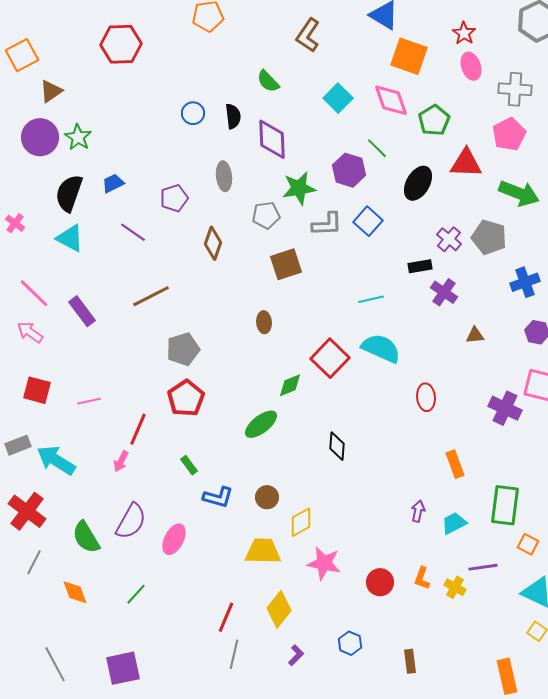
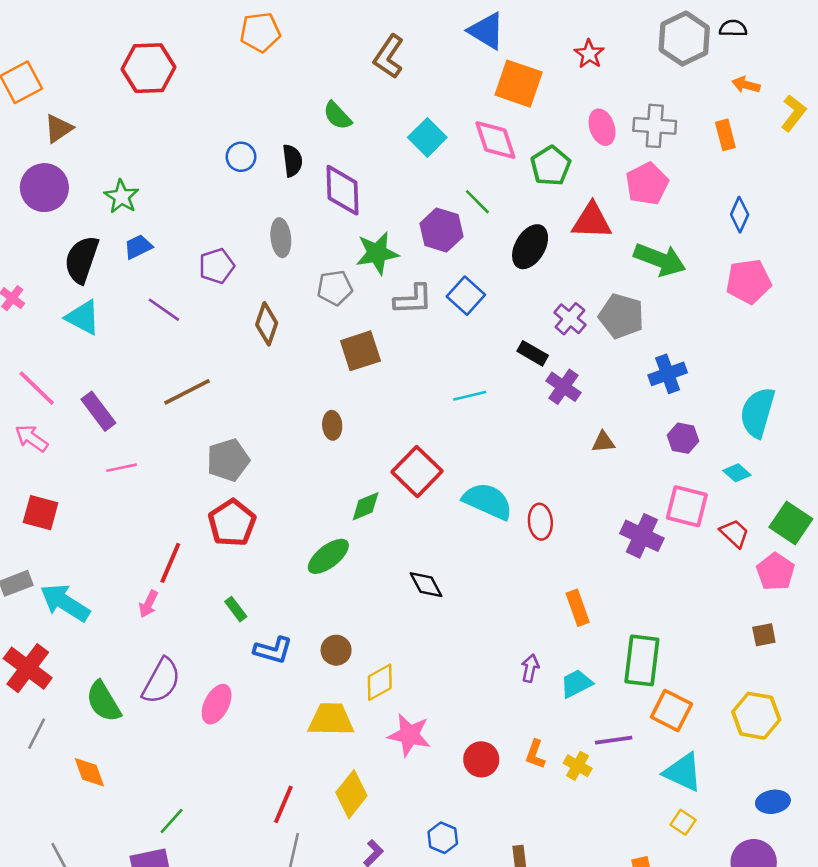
pink ellipse: (471, 66) -> (602, 127), moved
green star: (78, 137) -> (121, 197), moved
black rectangle: (420, 266) -> (533, 353), turned 40
cyan semicircle: (381, 348) -> (488, 501), moved
pink line: (89, 401) -> (121, 468), moved
black diamond: (337, 446) -> (426, 585), turned -32
orange square: (528, 544) -> (671, 711), size x1.5
green line: (136, 594) -> (172, 821), moved

